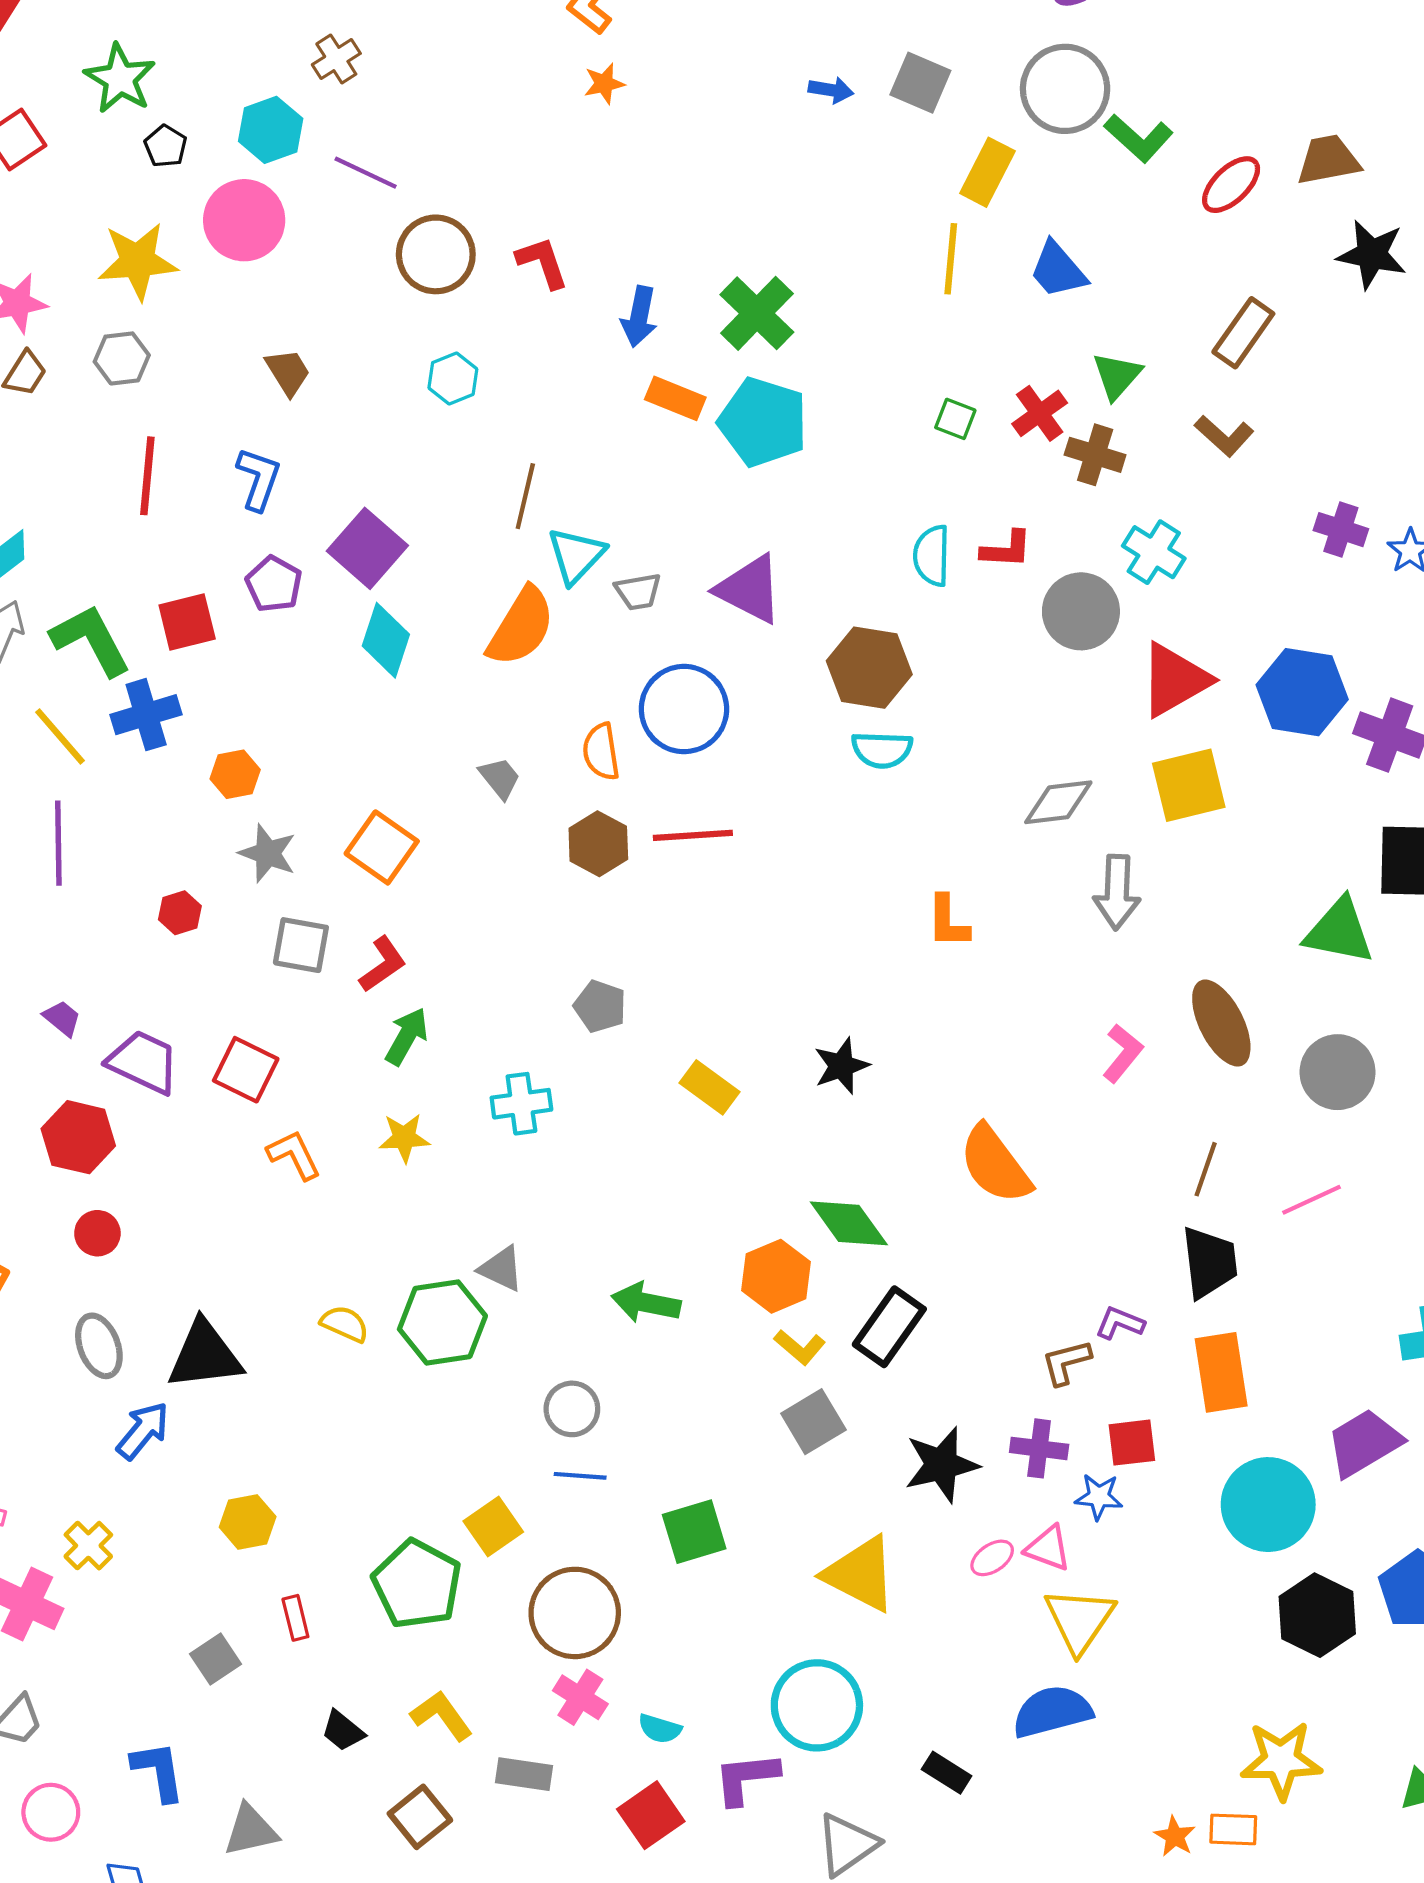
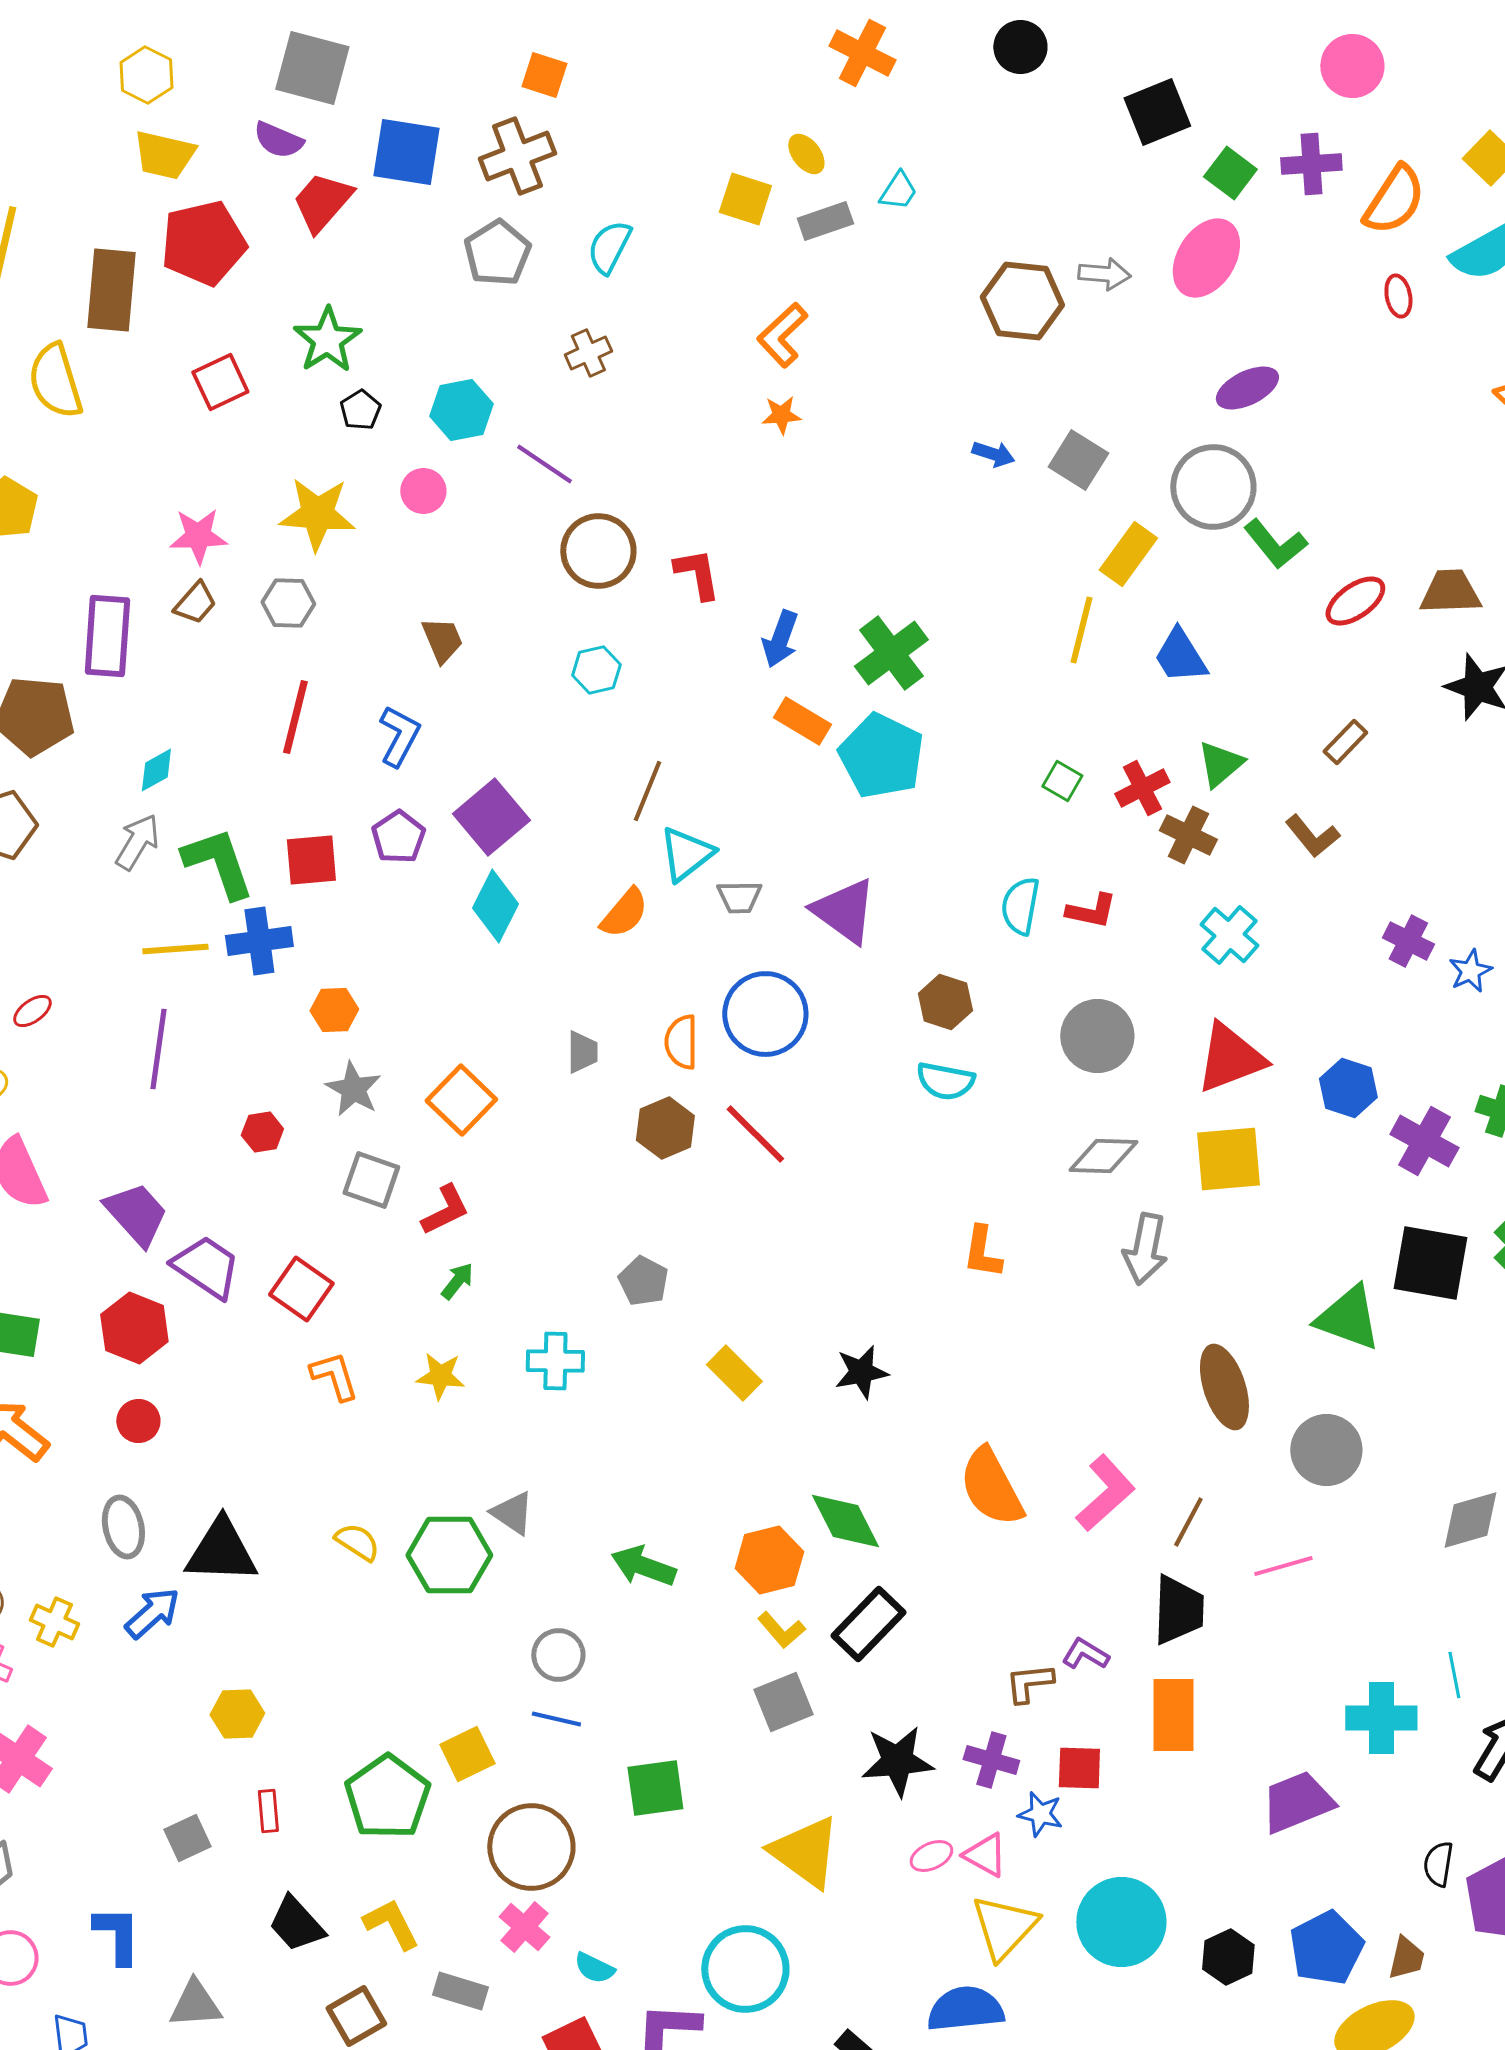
brown cross: (336, 59) -> (588, 353), moved
pink circle: (244, 220) -> (423, 491), size x0.6
brown rectangle: (1243, 333) -> (1345, 742), size x0.7
gray circle: (1081, 611) -> (1097, 1036), moved
orange semicircle: (521, 627) -> (624, 913), size x0.7
brown hexagon: (869, 668) -> (945, 1002), size x0.7
blue hexagon: (1302, 692) -> (1348, 1088), size x0.7
yellow line: (60, 736) -> (175, 949), turned -62
gray trapezoid: (500, 778) -> (582, 1052), turned 30
red line: (693, 835) -> (755, 1134), turned 40
purple trapezoid: (62, 1018) -> (136, 1214), size x1.8
green arrow: (407, 1036) -> (457, 1281), size x0.7
pink L-shape: (1123, 1053) -> (1105, 1493), moved, size x1.4
cyan circle: (1268, 1505) -> (1121, 1922), moved
yellow cross: (88, 1546) -> (54, 1622), moved, turned -30
black hexagon: (1317, 1615) -> (1228, 1957), size x0.7
black trapezoid: (343, 1731) -> (296, 1924), size x1.4

